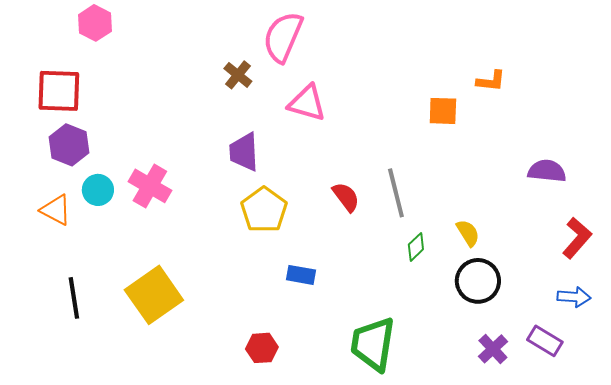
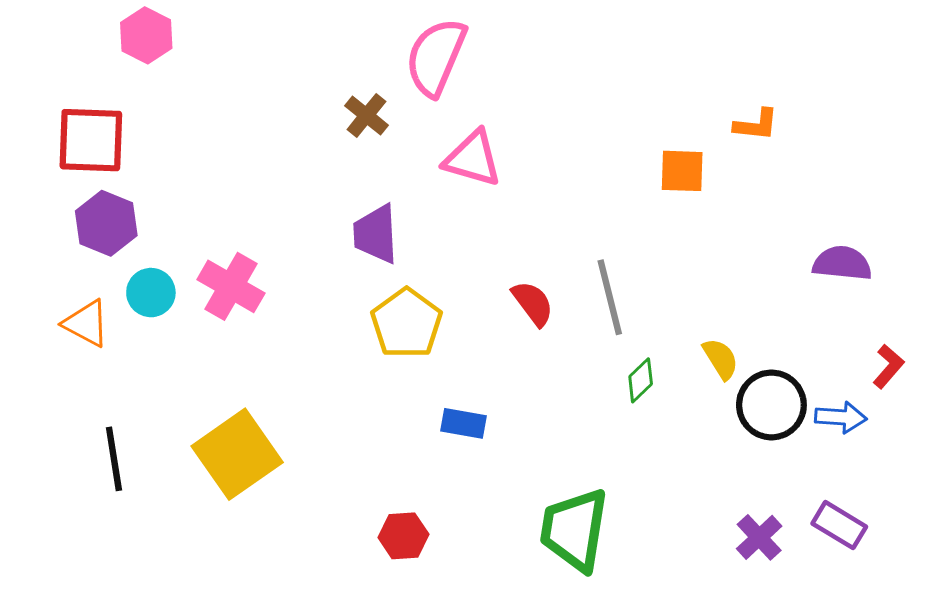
red L-shape: (577, 238) -> (888, 366), size x0.7
black circle: (478, 281) -> (771, 405), moved
blue arrow: (574, 297) -> (841, 417), moved

